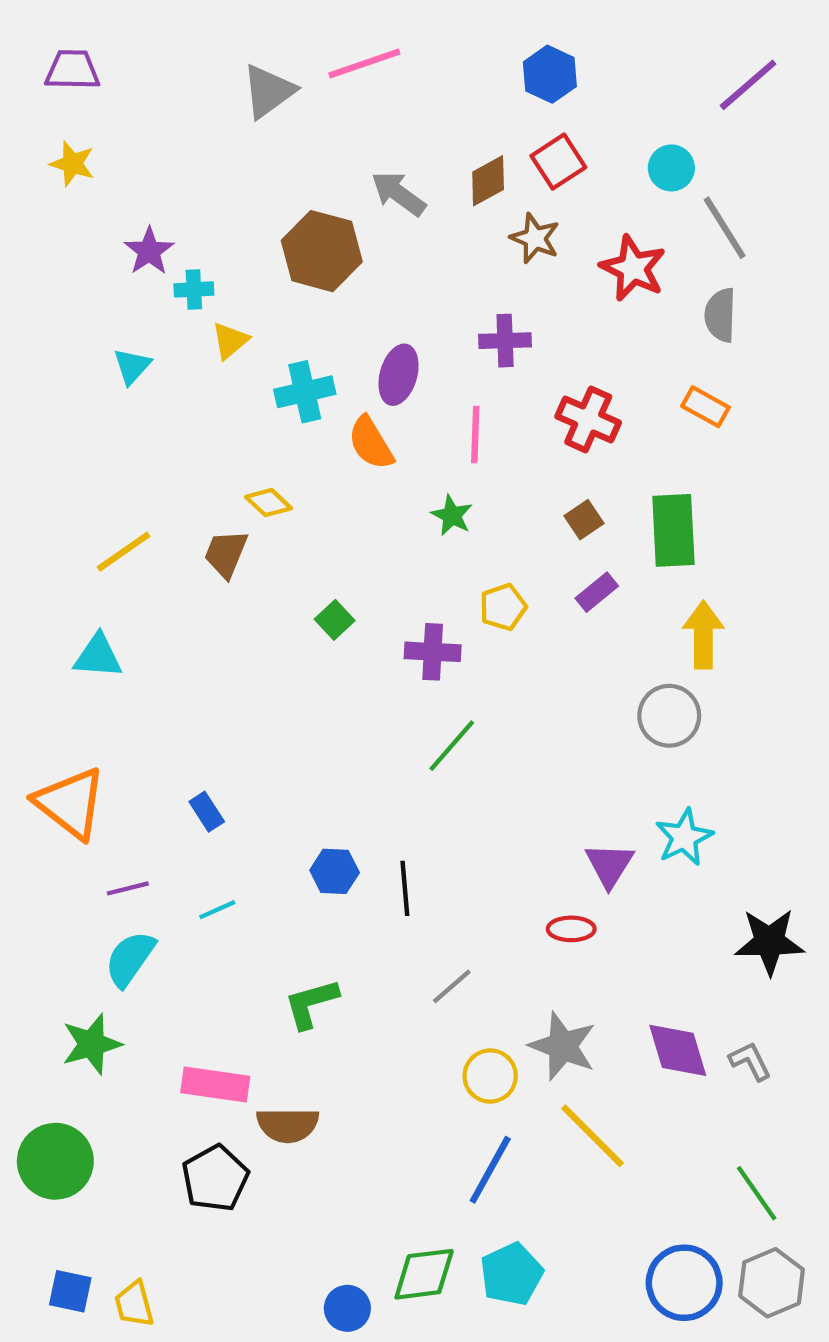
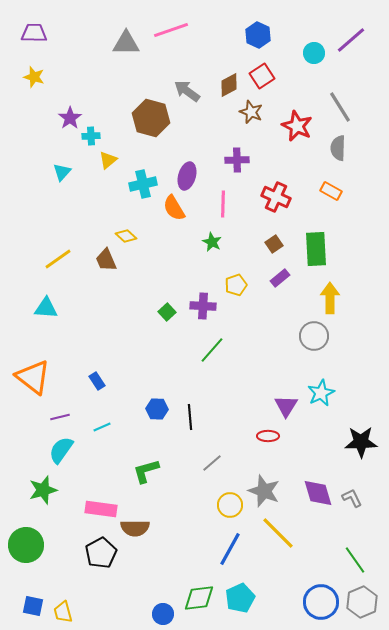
gray triangle: (268, 91) -> (126, 43), turned 36
cyan circle: (671, 168) -> (314, 53), moved
brown trapezoid: (226, 554) -> (106, 260), turned -45
green square: (335, 620) -> (167, 312), moved

